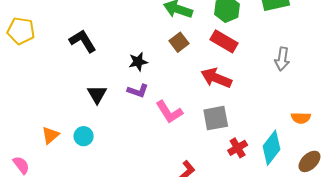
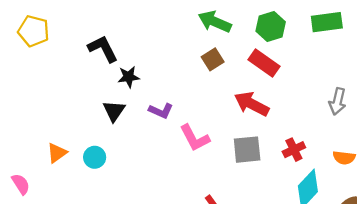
gray arrow: (282, 59) -> (337, 101), moved
black star: (138, 62) -> (129, 77), moved
red cross: (238, 148) -> (294, 150), moved

